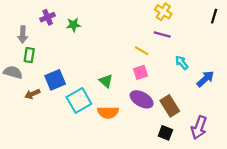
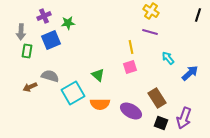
yellow line: (142, 51) -> (131, 47), turned 48
gray semicircle: (13, 72) -> (50, 76), moved
blue square: (55, 80) -> (51, 40), moved
purple ellipse: (142, 99) -> (131, 111), moved
black square: (165, 133) -> (161, 123), moved

